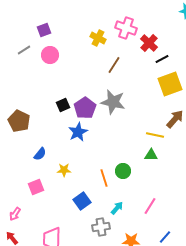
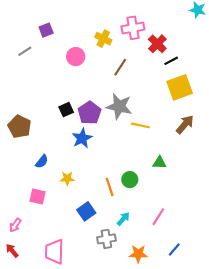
pink cross: (126, 28) -> (133, 28), turned -30
pink circle: (50, 55) -> (76, 57), moved
yellow line: (155, 135) -> (140, 125), moved
pink square: (36, 187) -> (38, 197), turned 35

